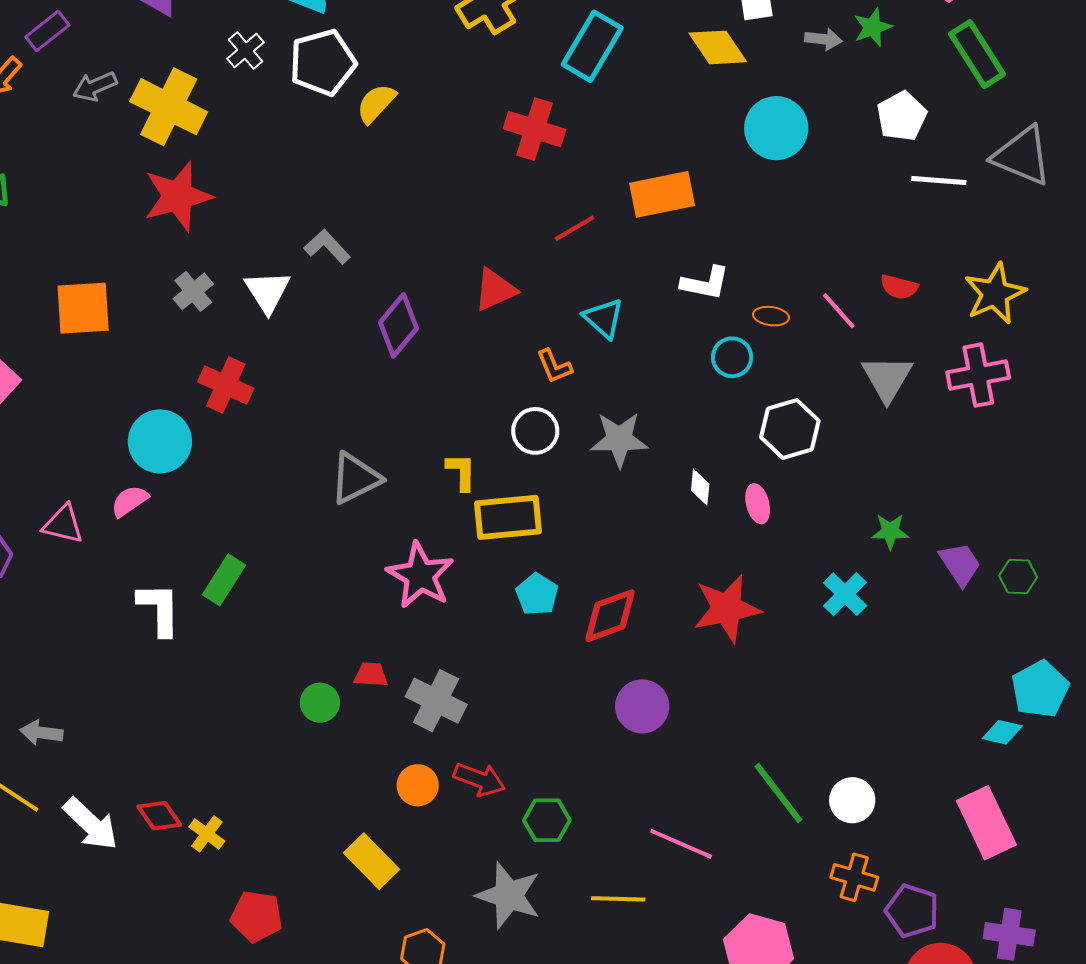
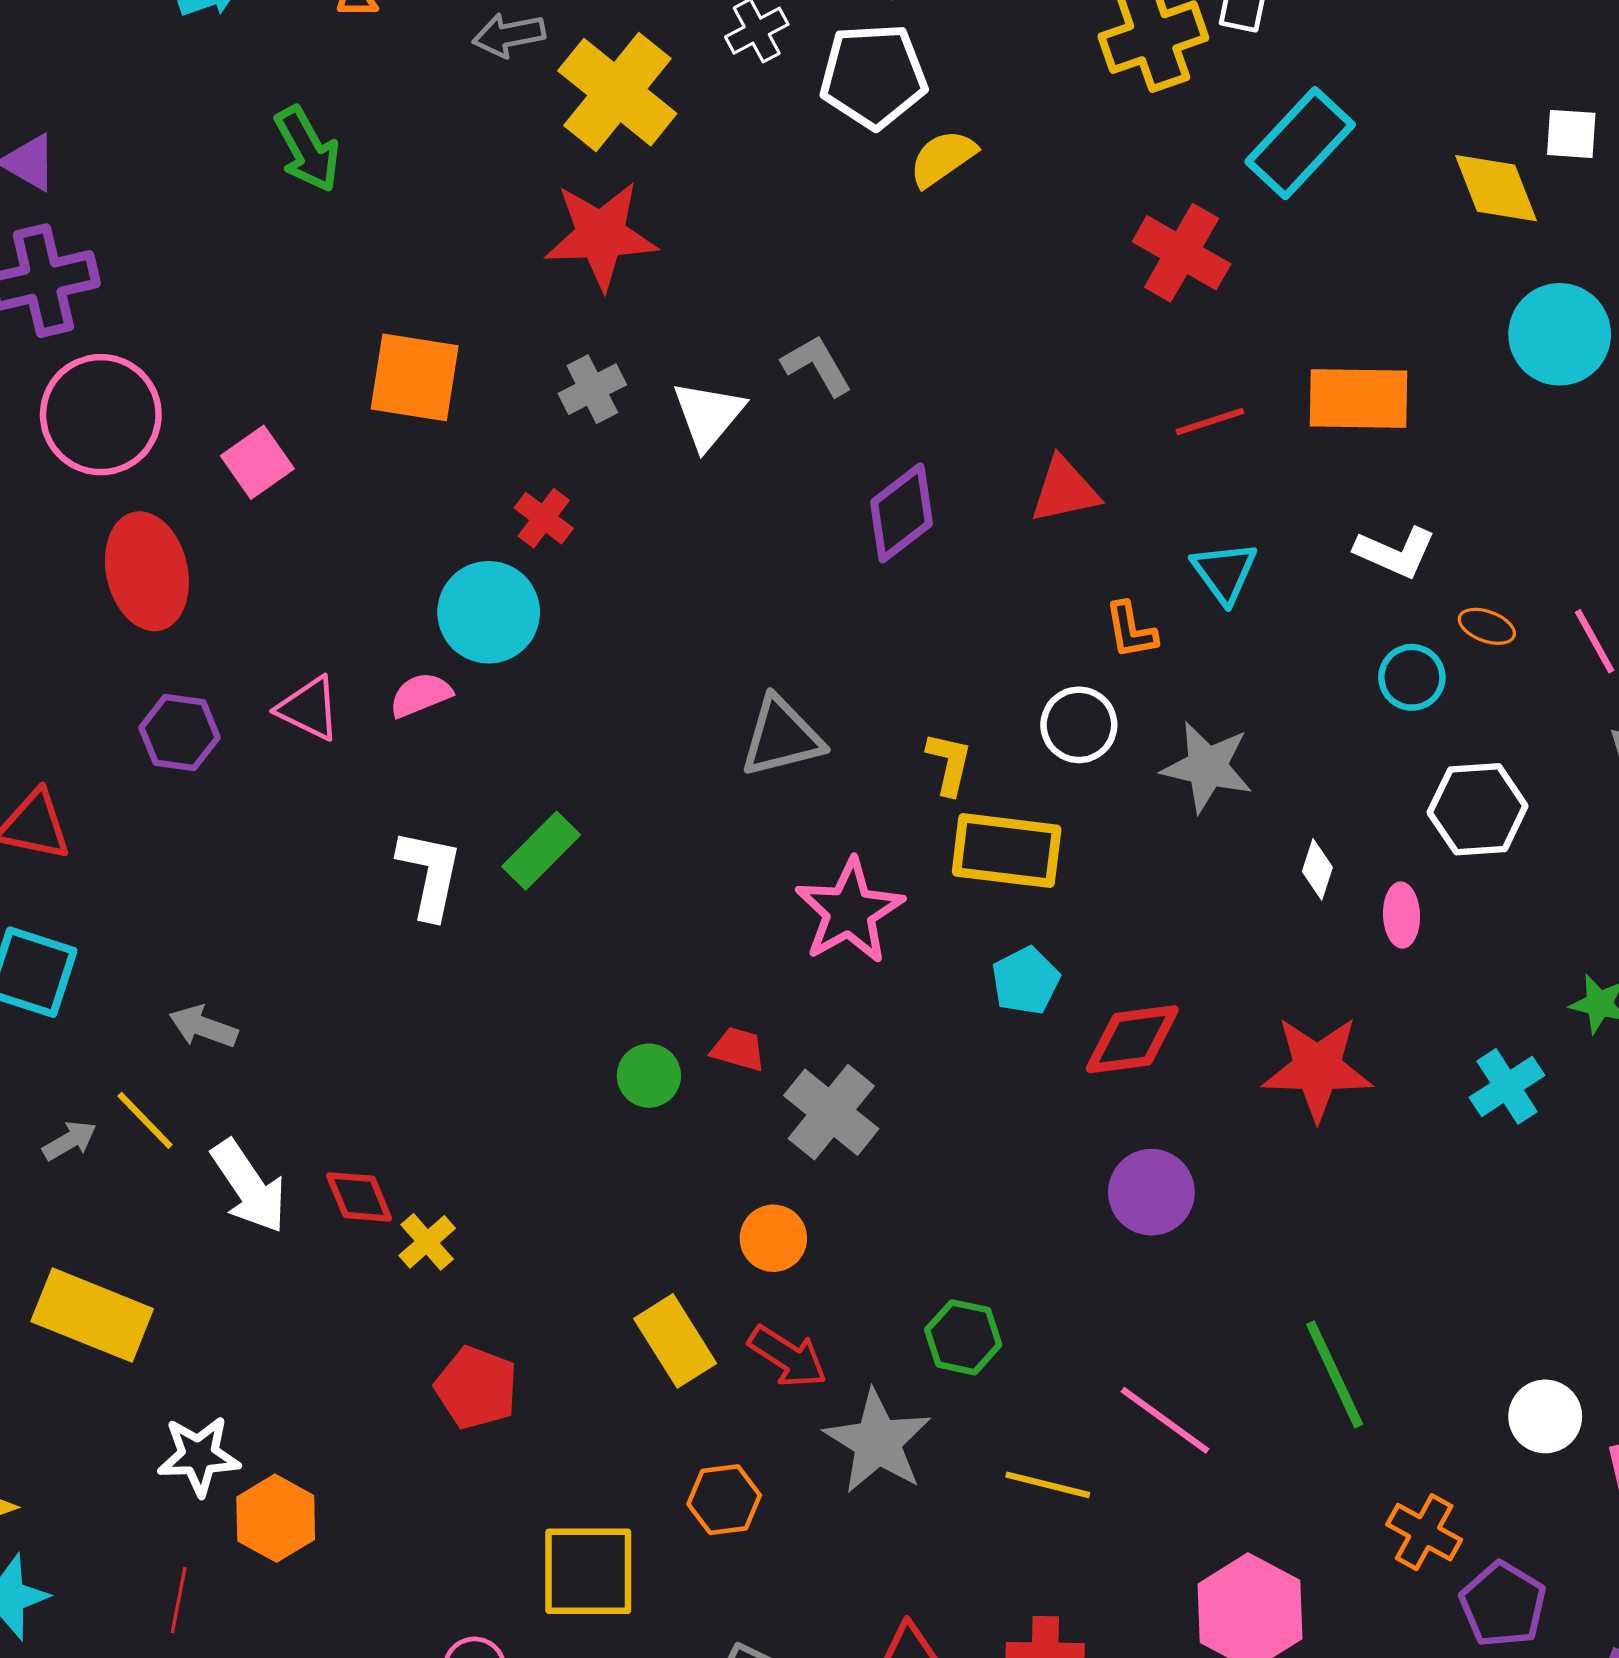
red cross: (226, 385) -> (544, 518), moved, size x0.7
red arrow: (479, 779) -> (788, 1357), moved
white circle: (852, 800) -> (1545, 1416), moved

